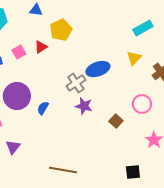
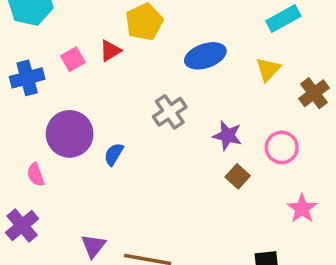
blue ellipse: (98, 69) -> (205, 56), moved
purple star: (84, 106) -> (227, 136), moved
purple triangle: (13, 147) -> (93, 246), moved

